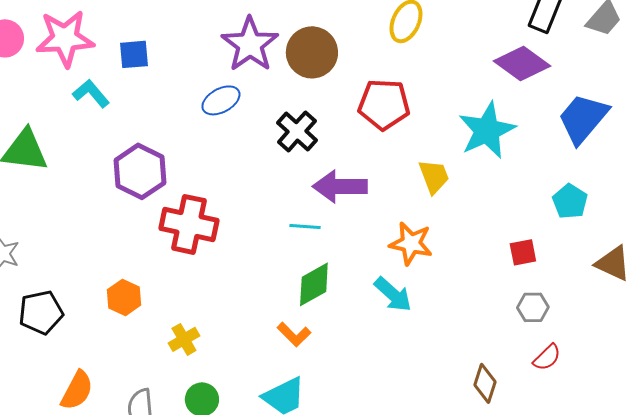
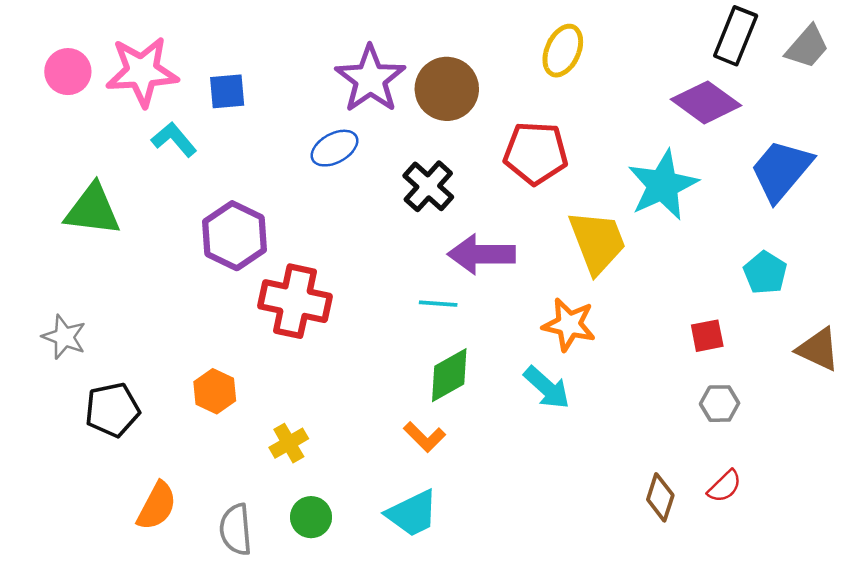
yellow trapezoid: (434, 176) -> (597, 242), size x1.5
red semicircle: (547, 357) -> (724, 486), moved

